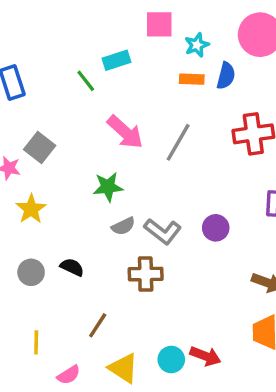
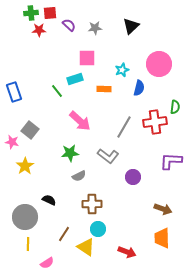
pink square: (159, 24) -> (87, 58), moved
orange rectangle: (192, 79) -> (104, 89), moved
gray line: (178, 142) -> (124, 127), moved
gray L-shape: (163, 231) -> (108, 156), moved
gray circle: (31, 272) -> (25, 217), moved, size x1.6
cyan circle: (171, 359) -> (98, 229), moved
yellow triangle: (123, 368) -> (86, 247), moved

